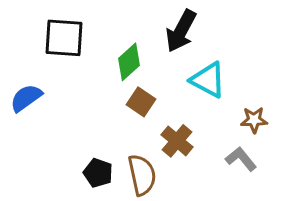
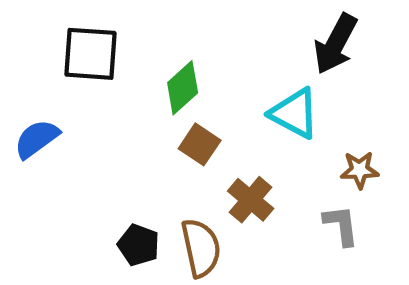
black arrow: (181, 31) -> (336, 44), moved
gray L-shape: (241, 159) -> (341, 225), turned 32

